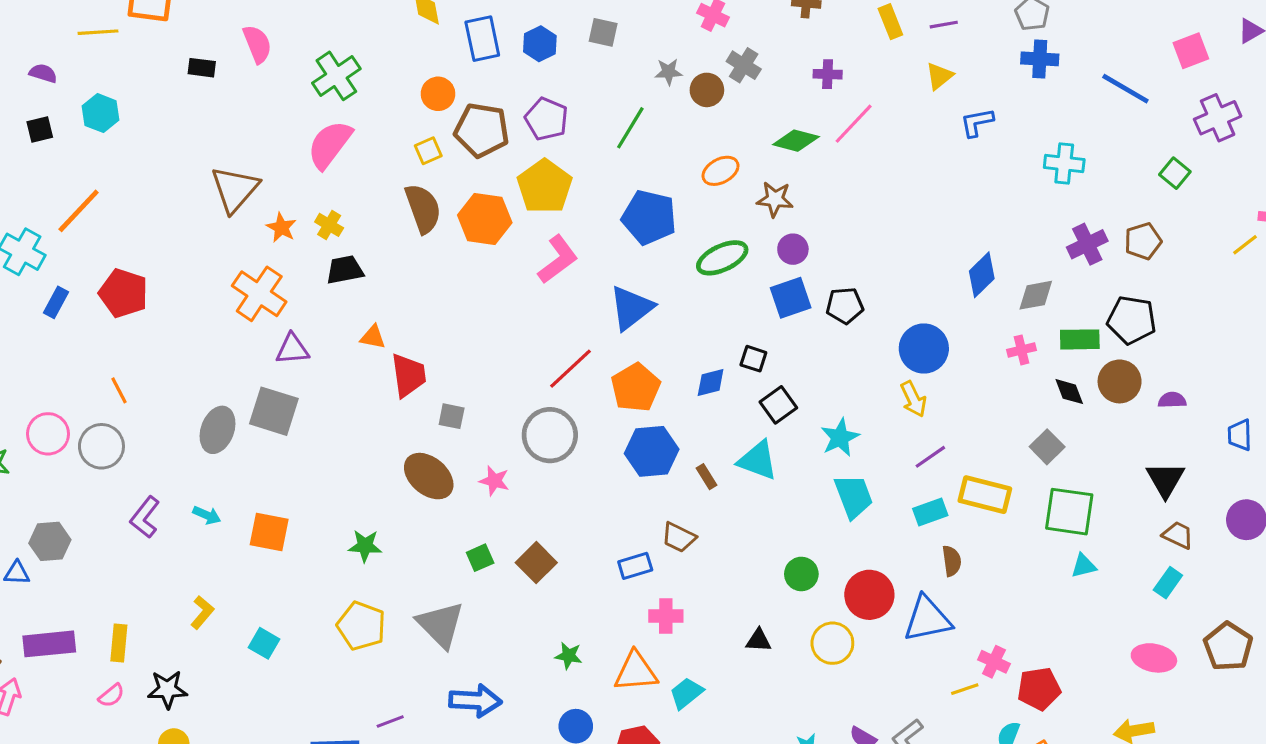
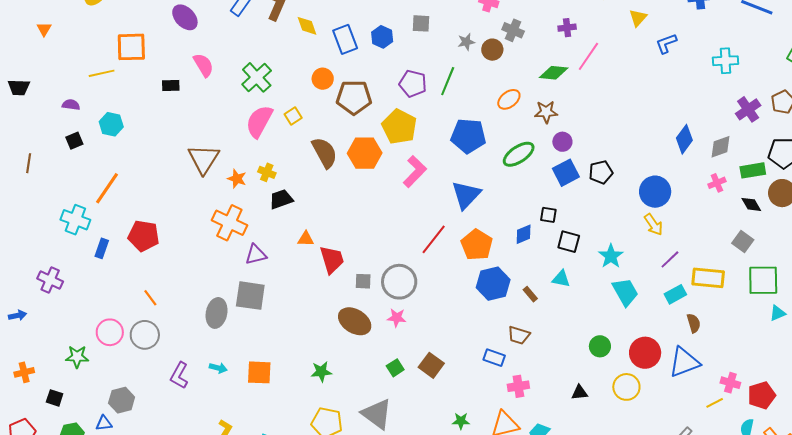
purple pentagon: (546, 119) -> (413, 84), moved
yellow square: (428, 151) -> (293, 116), moved
black square: (778, 405) -> (569, 242), turned -30
gray circle: (550, 435) -> (399, 282), moved
cyan triangle: (758, 460) -> (561, 279), size x0.7
blue rectangle: (635, 566) -> (494, 358), turned 45

